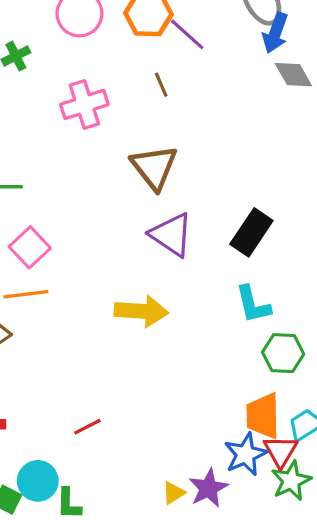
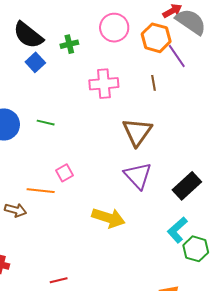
pink square: (30, 247) -> (64, 173), moved, size x0.7
cyan L-shape: (253, 304) -> (177, 230), turned 48
green hexagon: (283, 353) -> (196, 249), moved

